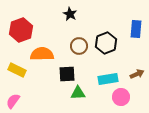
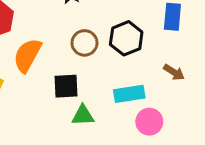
orange semicircle: (42, 54) -> (27, 55), turned -60
brown arrow: (137, 74) -> (174, 72), moved, turned 56

